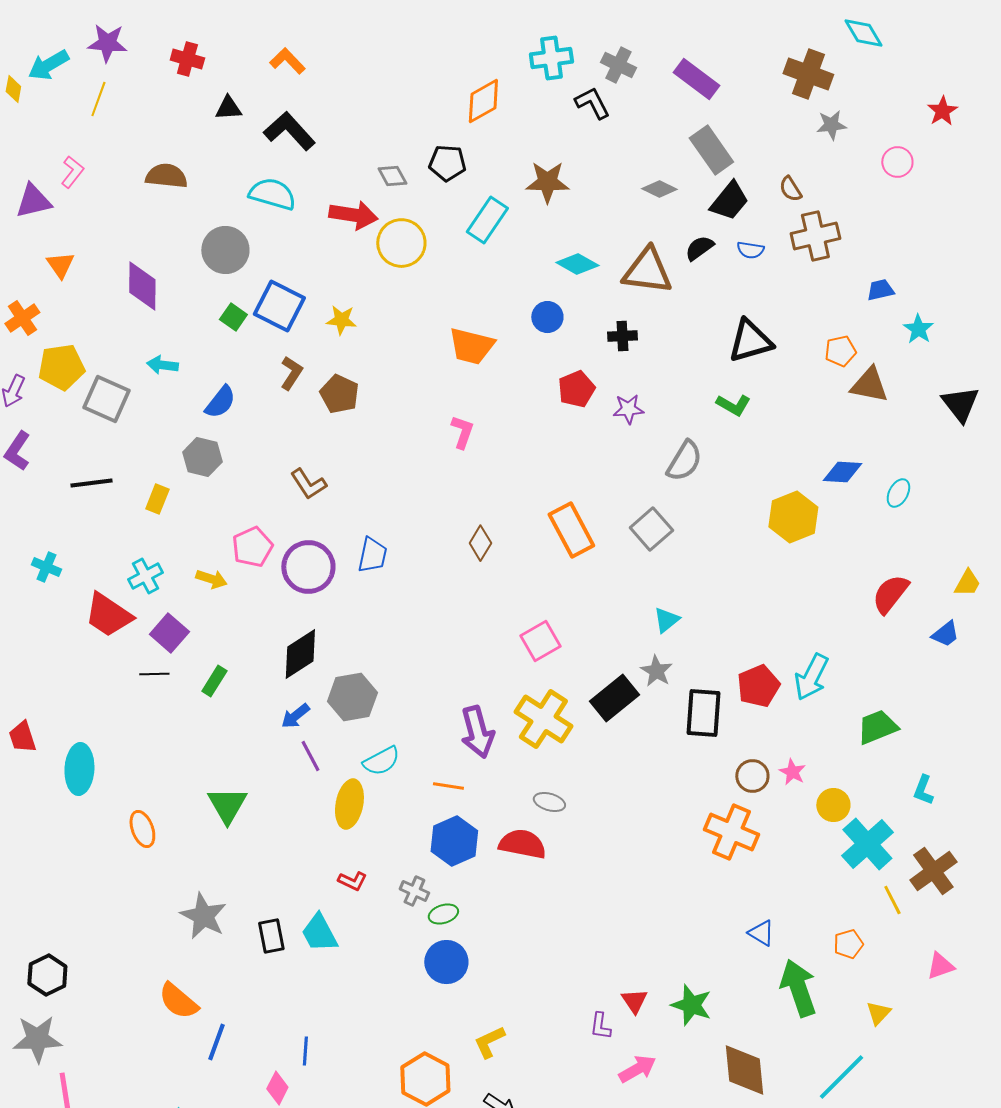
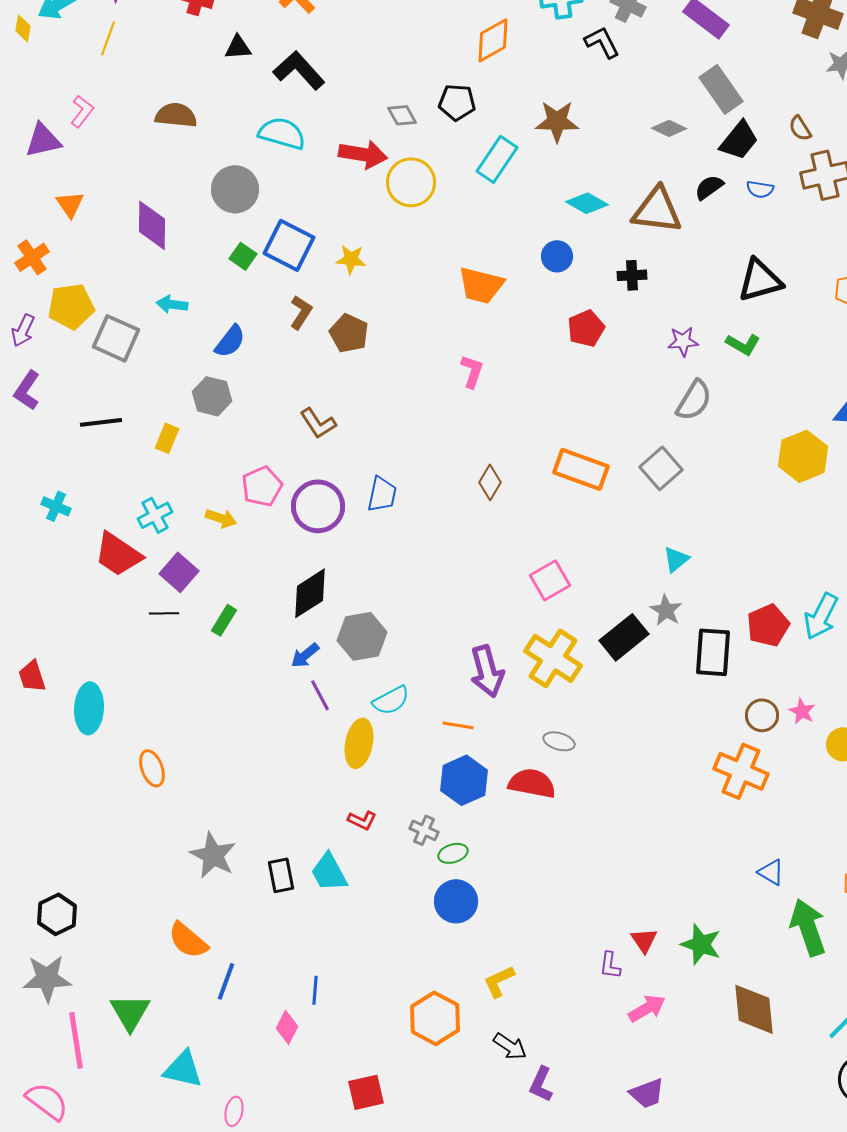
purple star: (628, 409) -> (683, 341), moved
orange rectangle: (571, 530) -> (581, 469), turned -42
green triangle: (227, 805) -> (130, 1012), moved

